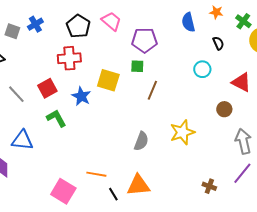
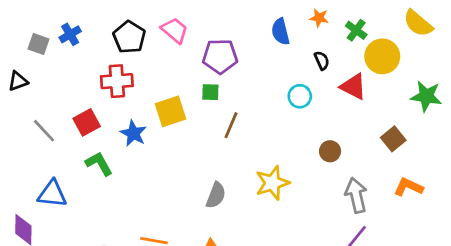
yellow square: (108, 80) -> (171, 111), turned -35
red triangle: (241, 82) -> (353, 87), moved

